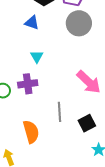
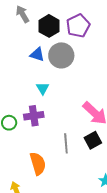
gray circle: (79, 23) -> (61, 55), moved
black square: (87, 123) -> (93, 140), moved

